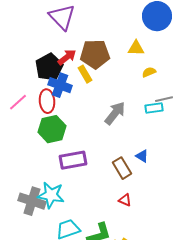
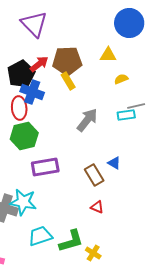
yellow rectangle: (85, 74) -> (68, 81), moved

